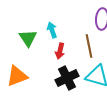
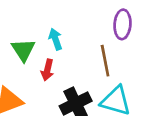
red arrow: (60, 51) -> (47, 70), moved

